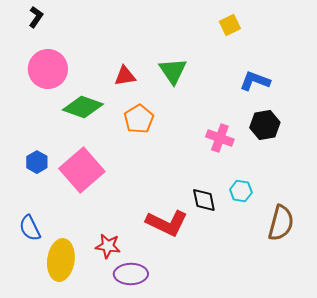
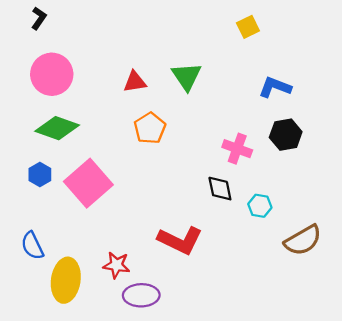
green diamond: (83, 107) -> (57, 128), moved
black diamond: (204, 200) -> (220, 189), moved
brown semicircle: (281, 223) -> (303, 240), turned 45

